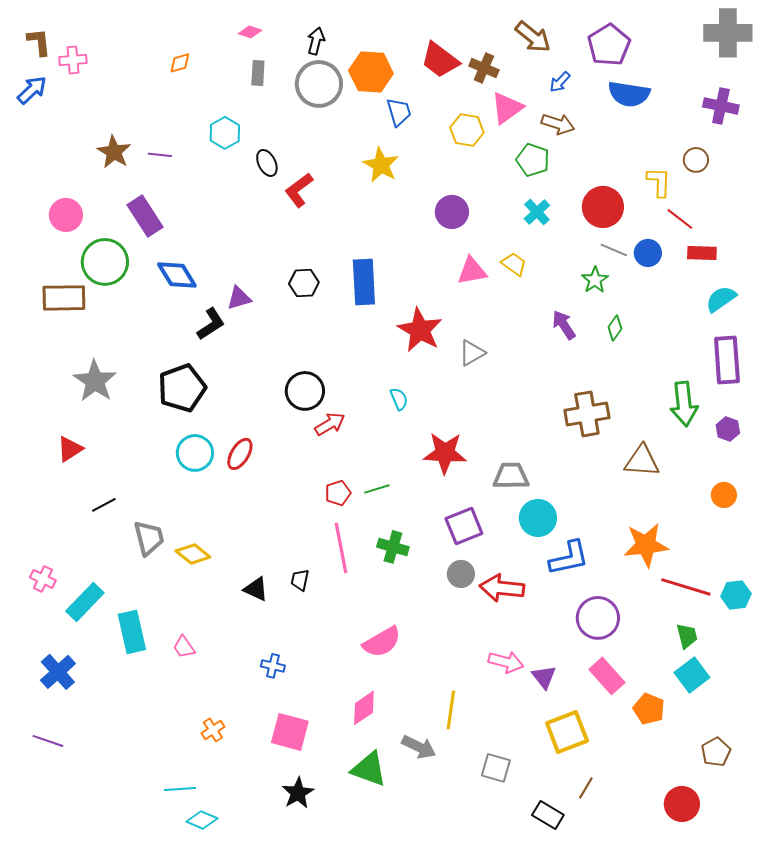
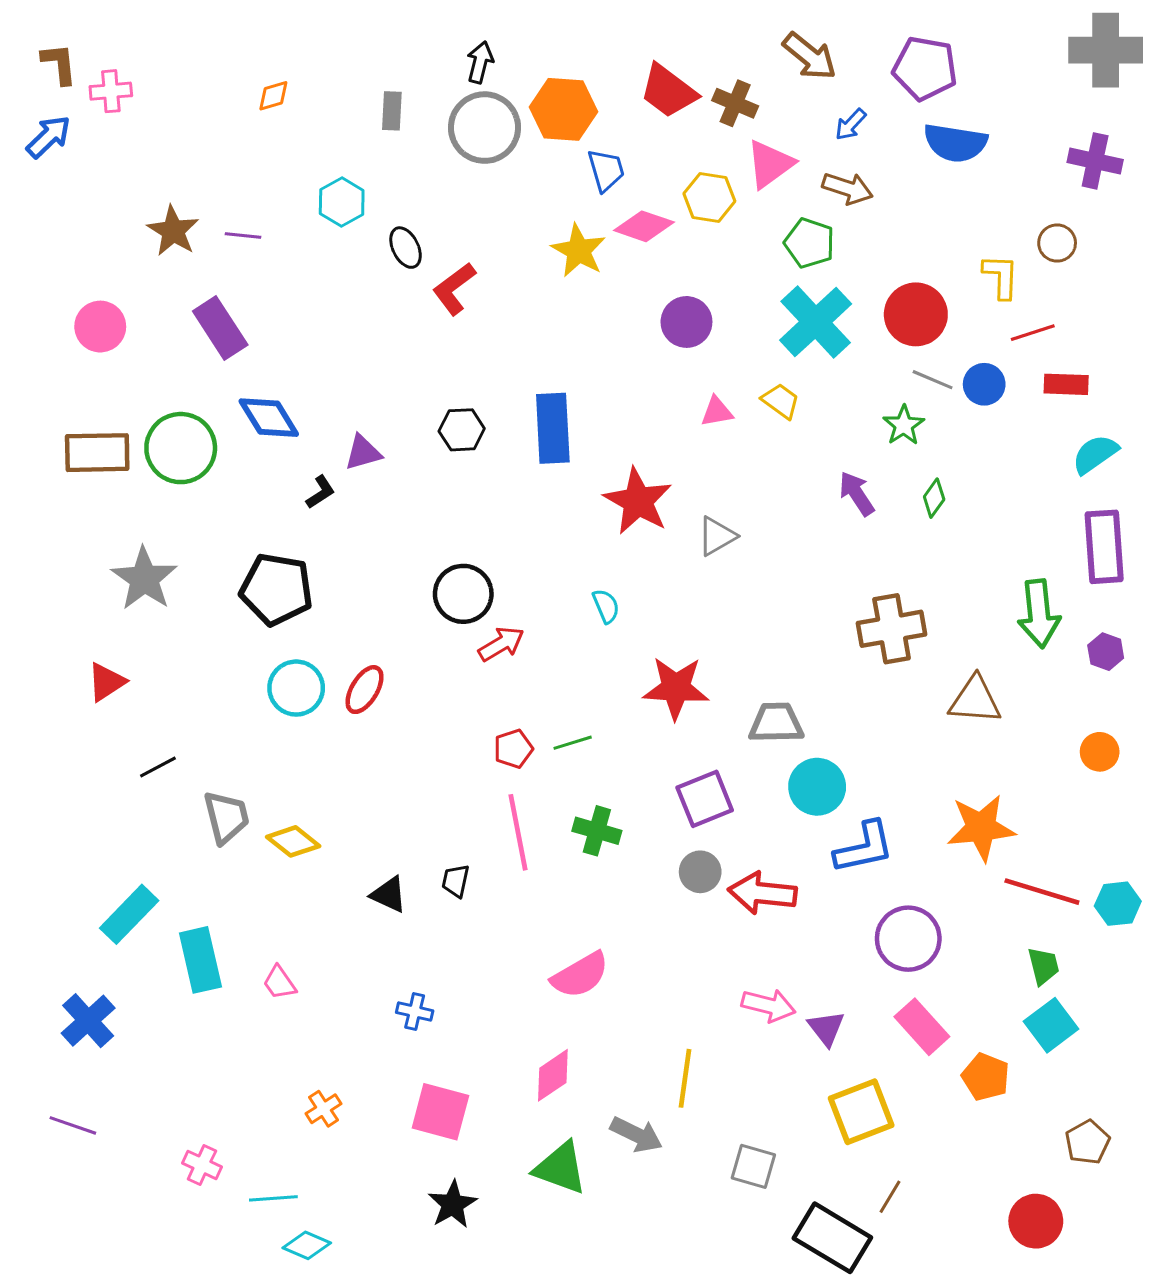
pink diamond: (250, 32) -> (644, 226), moved, size x1.6
purple pentagon: (609, 45) -> (925, 68), turned -30
cyan cross: (537, 212) -> (816, 322), size x1.8
red line: (680, 219) -> (1033, 333), turned -56
green circle: (105, 262) -> (181, 448), moved
pink triangle: (472, 271) -> (717, 412), size x0.7
black L-shape: (211, 324) -> (320, 492), size x0.7
black pentagon: (182, 388) -> (276, 589), turned 30
pink cross: (43, 579) -> (202, 1165), moved
black rectangle: (548, 815) -> (832, 1238), size x1.6

